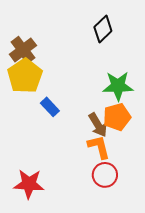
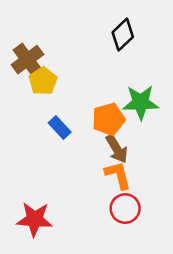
yellow pentagon: (25, 76) -> (43, 81), moved, size x0.7
orange pentagon: (117, 117) -> (108, 119), moved

